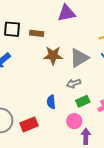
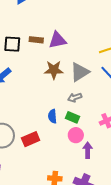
purple triangle: (66, 13) -> (57, 40), moved
brown rectangle: (37, 33) -> (36, 40), moved
green rectangle: (83, 101) -> (73, 117), moved, turned 48

